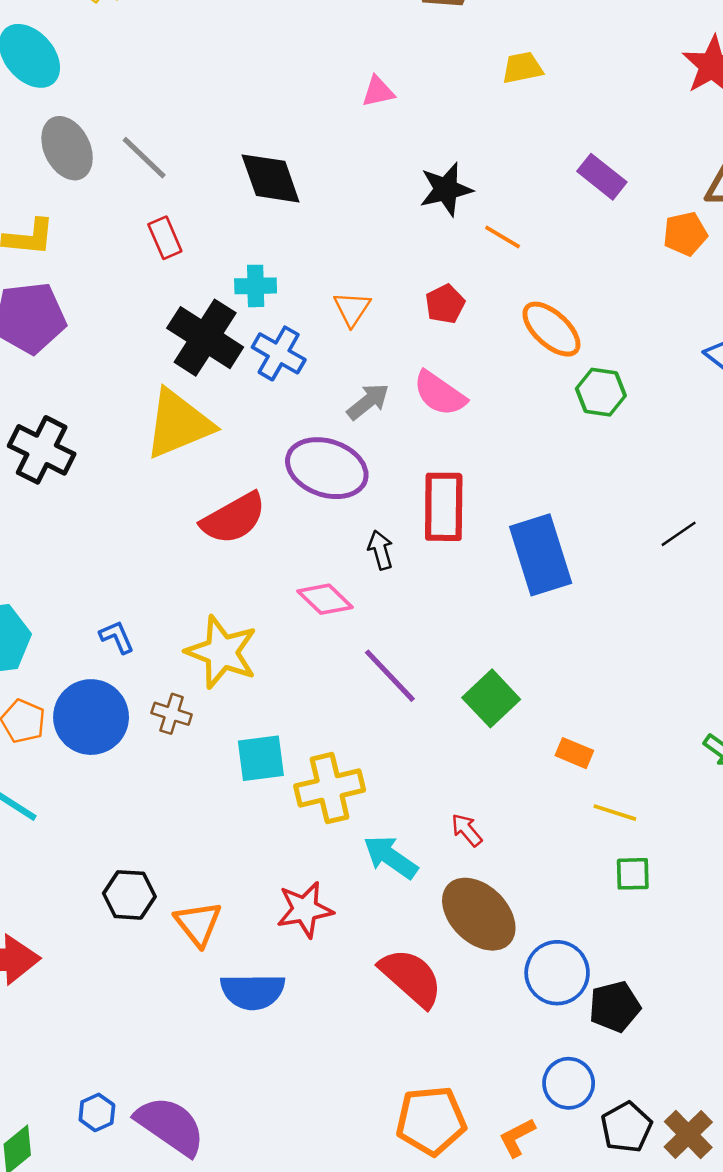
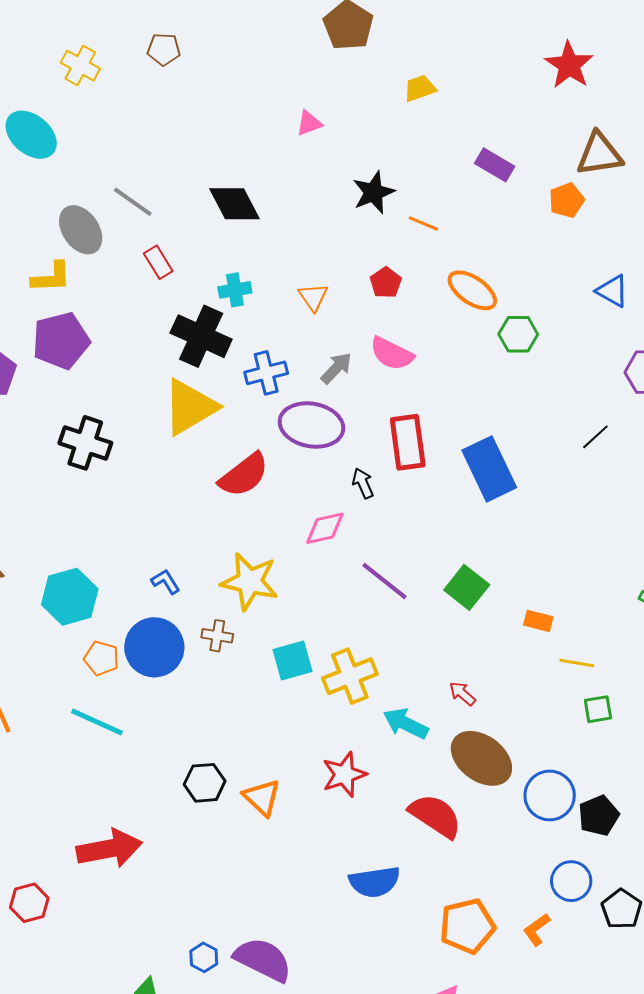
gray ellipse: (67, 148) -> (81, 230), moved
blue cross: (279, 353) -> (266, 373), moved, turned -36
pink diamond: (325, 599) -> (325, 528), turned -48
blue semicircle: (253, 991) -> (375, 882), moved

